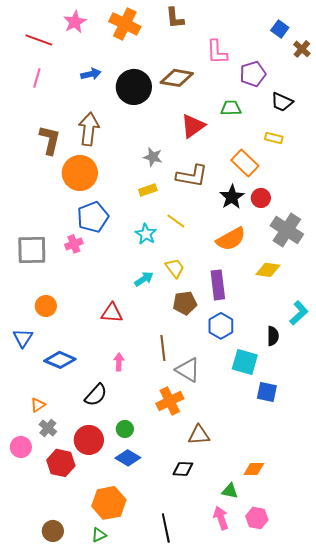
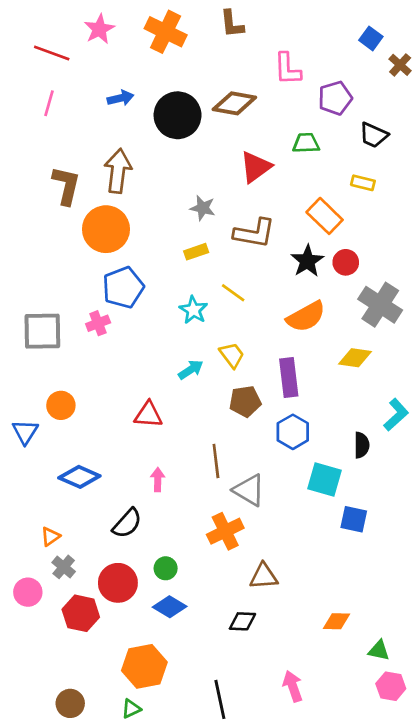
blue triangle: (23, 338) -> (25, 432), moved
green triangle: (230, 491) -> (379, 650), moved
pink hexagon: (257, 518) -> (391, 686), moved

